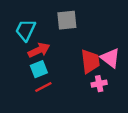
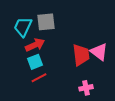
gray square: (67, 20) -> (46, 22), moved
pink cross: (99, 84) -> (86, 88), moved

